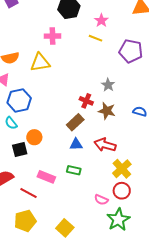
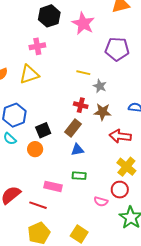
pink star: (101, 20) -> (83, 23), size x1.6
yellow line: (95, 38) -> (83, 73), moved
red arrow: (105, 145) -> (120, 136), moved
black square: (20, 150) -> (43, 130), moved
red circle: (122, 191) -> (120, 190), moved
pink semicircle: (101, 200) -> (101, 202), moved

